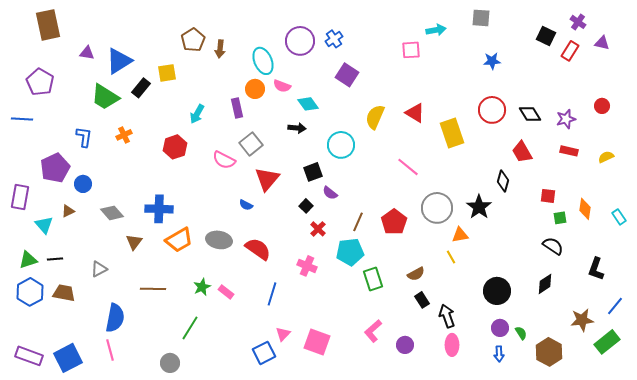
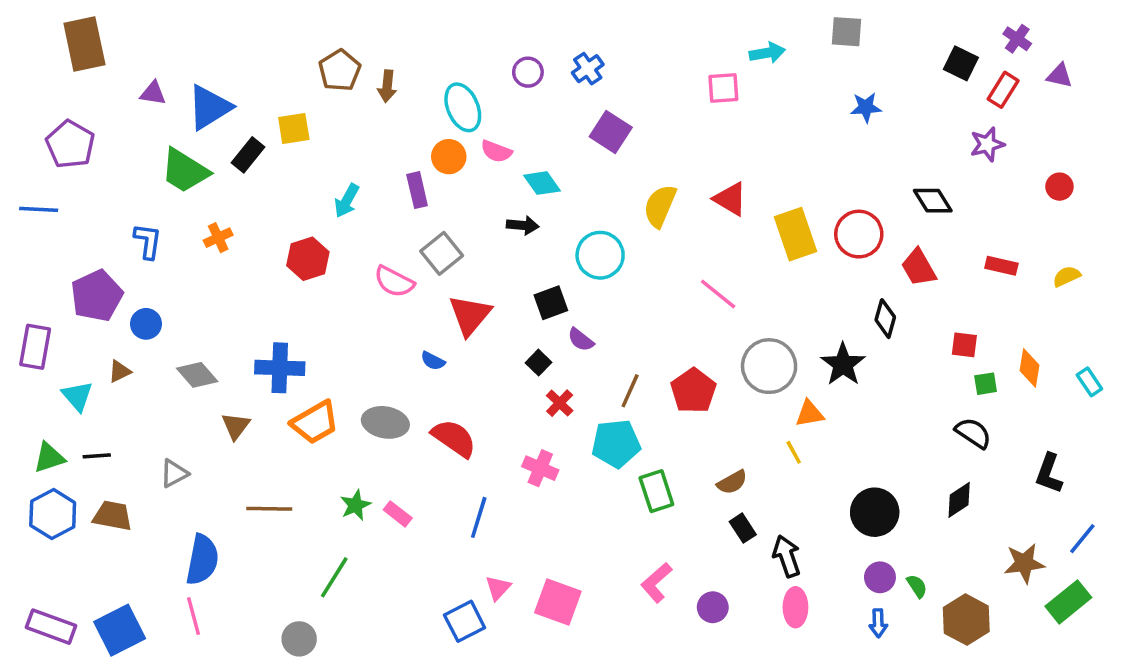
purple circle: (300, 41) -> (528, 72), size x0.6
red circle: (492, 110) -> (859, 234), moved
purple star: (566, 119) -> (987, 144), moved

